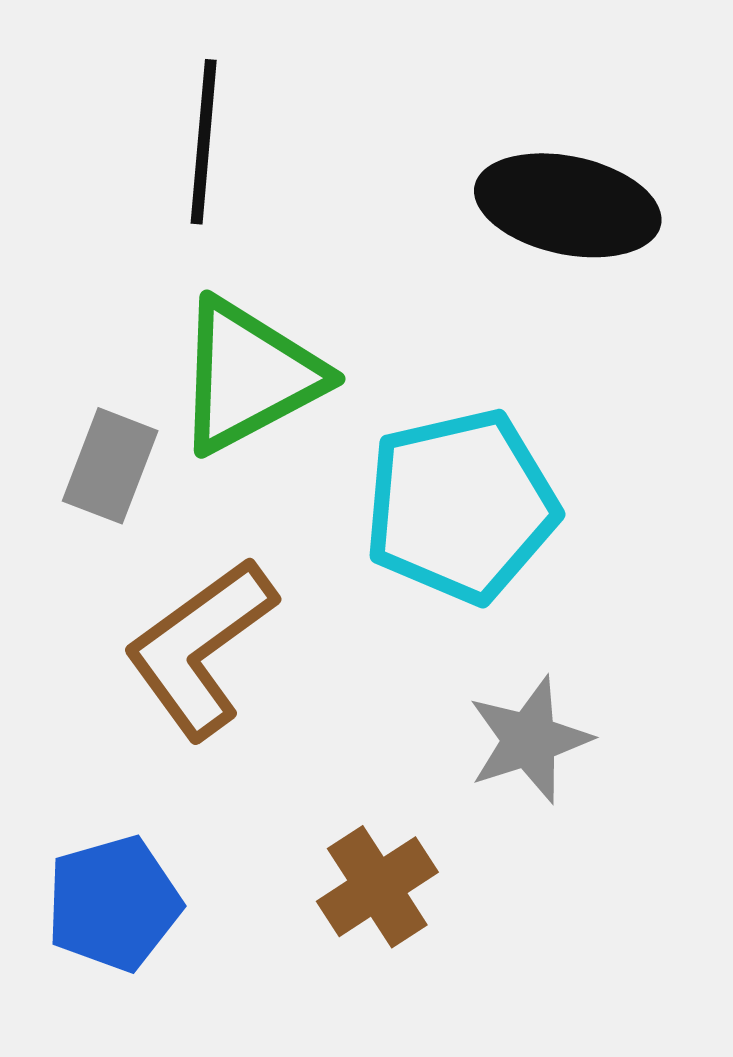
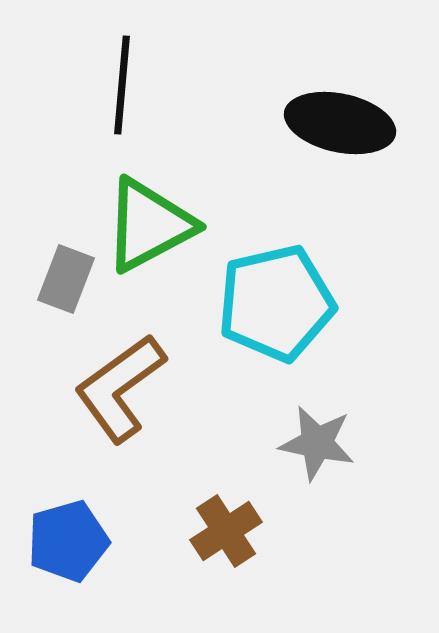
gray star: (529, 740) -> (317, 443), turned 30

